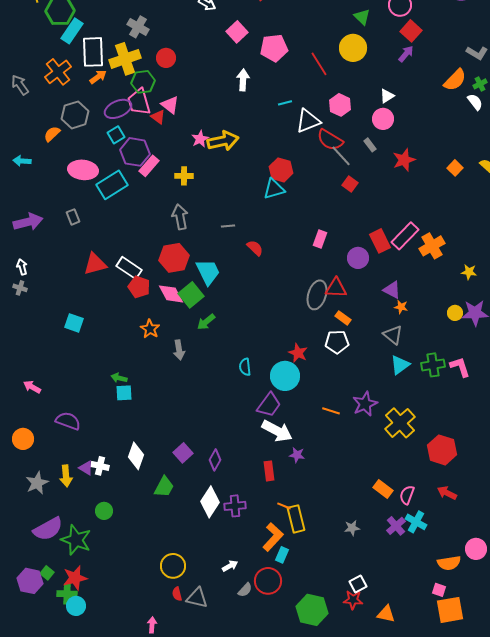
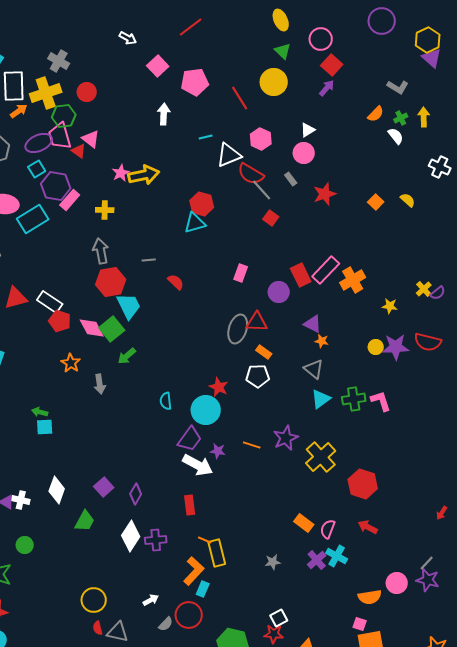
orange semicircle: (455, 80) -> (376, 114), size x0.7
red hexagon: (174, 258) -> (111, 282), moved
purple star: (297, 455) -> (218, 451), moved

